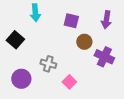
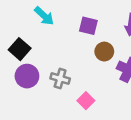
cyan arrow: (35, 13) -> (44, 16), turned -42
purple circle: (21, 79) -> (27, 76), moved

